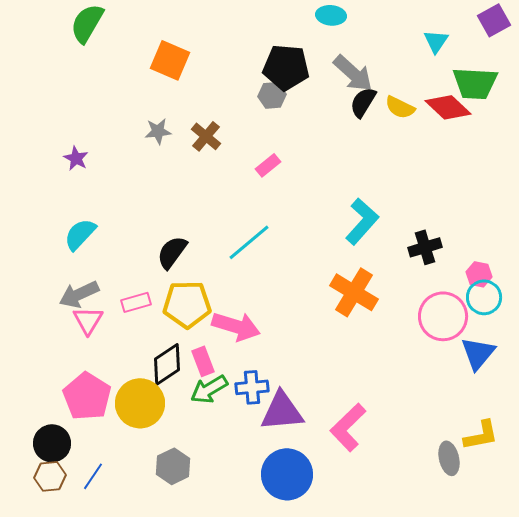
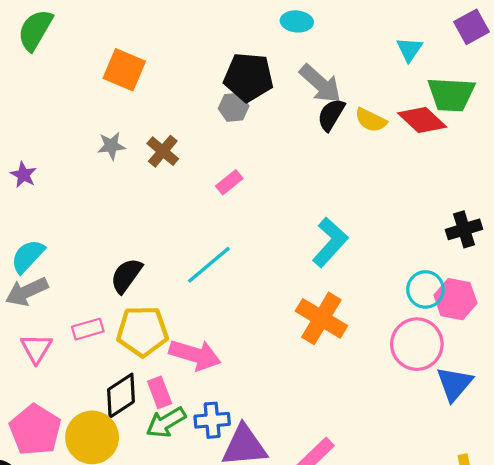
black cross: (425, 247) -> (464, 229), moved
pink hexagon: (479, 274) -> (455, 299), size x1.5
gray arrow: (79, 294) -> (27, 292), moved
cyan circle: (484, 297) -> (425, 289), moved

